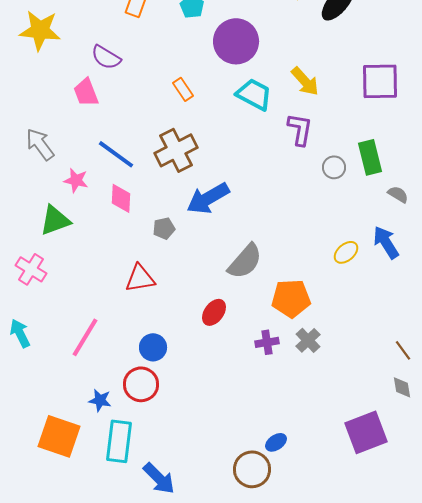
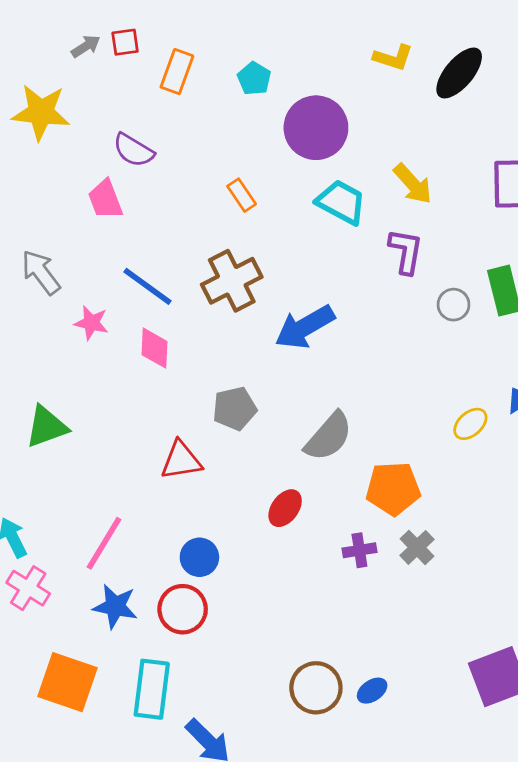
blue arrow: (208, 198) -> (305, 327), moved
green triangle: (55, 220) -> (46, 427), moved
gray pentagon: (164, 228) -> (235, 408), moved, size x1.4
pink cross: (31, 269) -> (28, 588), moved
blue star: (100, 400) -> (115, 606), moved, size x1.4
brown circle: (252, 469) -> (316, 688), moved

